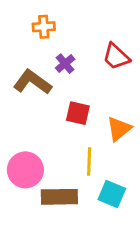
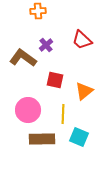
orange cross: (44, 27) -> (38, 11), moved
pink circle: (25, 170) -> (28, 110), moved

